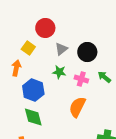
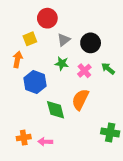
yellow square: (28, 48) -> (30, 39), turned 32
pink cross: (81, 79) -> (84, 71), turned 32
green diamond: (33, 117) -> (56, 110), moved

